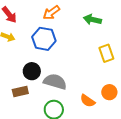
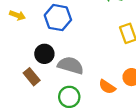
brown rectangle: (20, 92) -> (32, 77), turned 63

